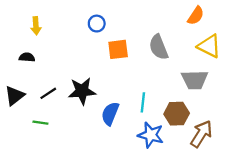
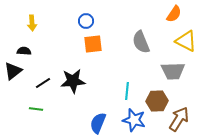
orange square: (118, 49) -> (93, 44), moved
black triangle: (15, 96) -> (13, 71), moved
blue semicircle: (110, 114) -> (98, 123), moved

